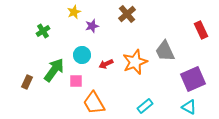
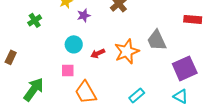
red rectangle: (201, 30) -> (193, 19), turned -60
green arrow: (54, 70) -> (34, 89), moved
brown rectangle: (27, 82) -> (11, 57), moved

